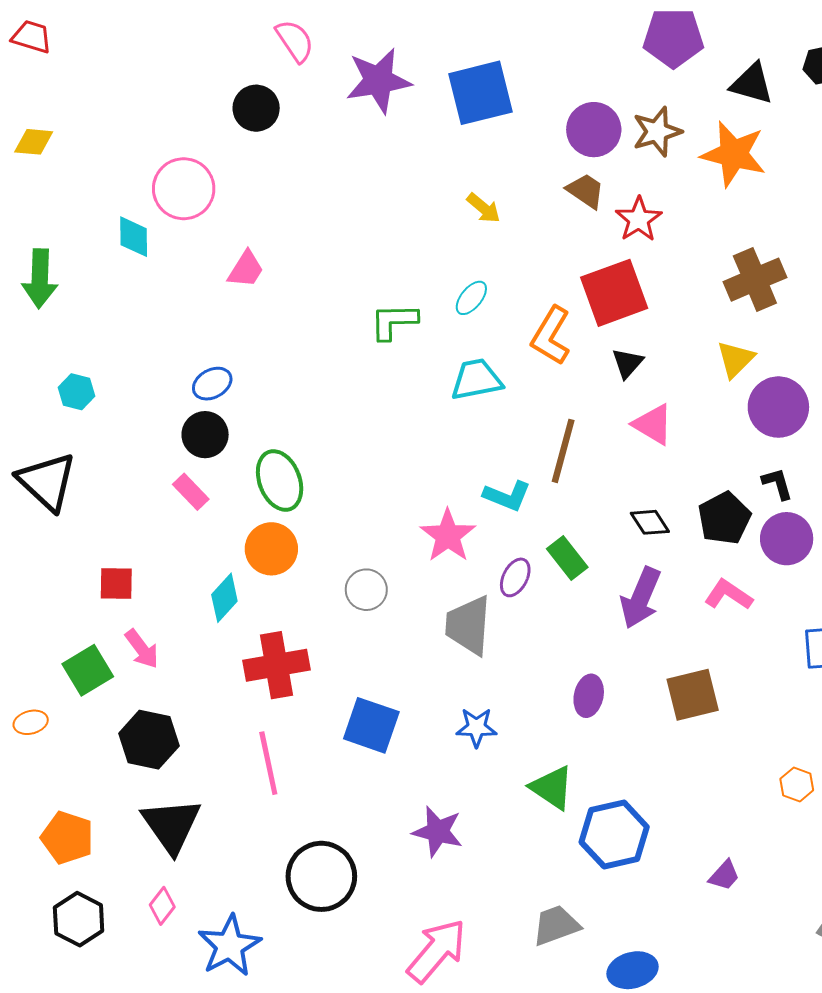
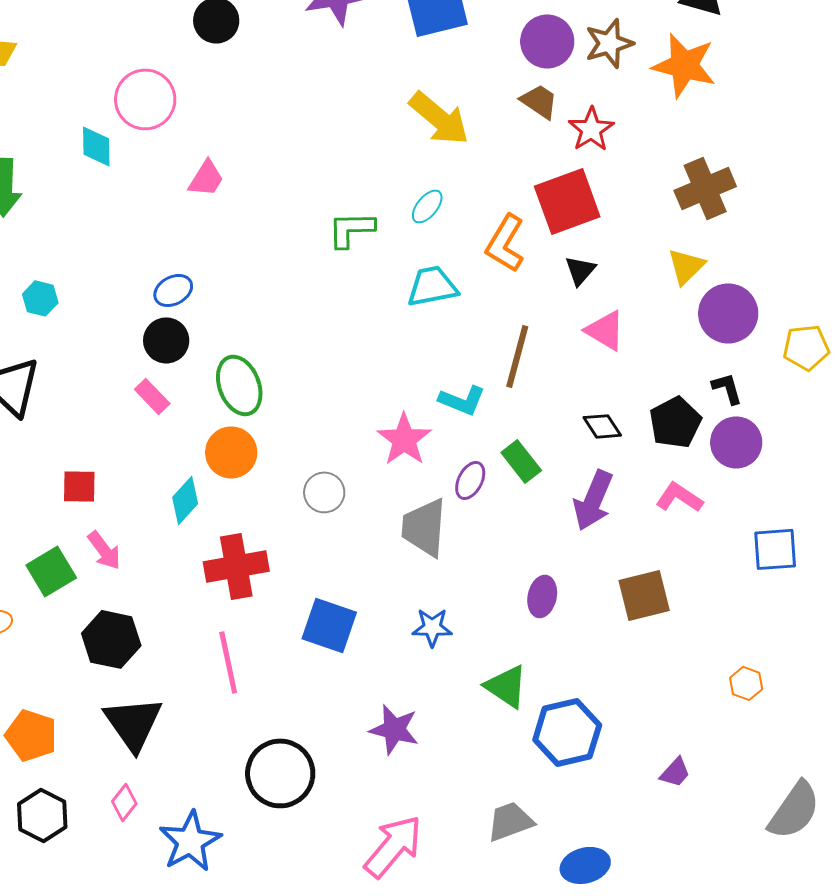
yellow arrow: (484, 208) -> (439, 118), size x1.8

